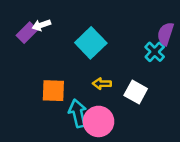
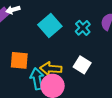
cyan cross: (155, 52) -> (83, 28), moved
yellow arrow: (102, 84) -> (51, 69), moved, size x1.5

